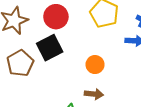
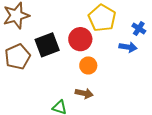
red circle: (56, 17) -> (80, 39), moved

